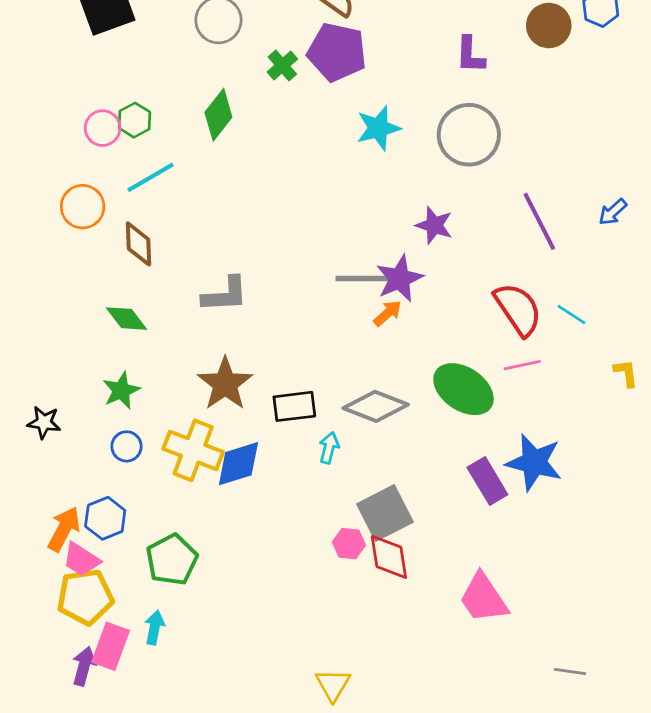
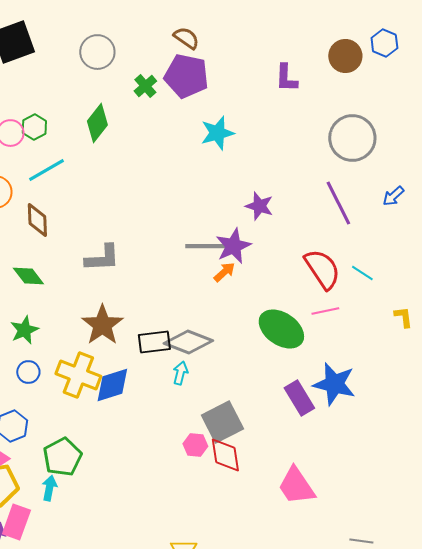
gray circle: (469, 135) -> (352, 138), moved
gray diamond: (376, 406) -> (188, 342), moved
cyan arrow: (154, 628) -> (49, 488), moved

